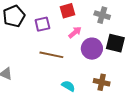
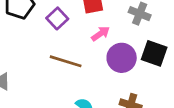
purple square: (42, 24) -> (57, 18), turned -35

